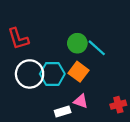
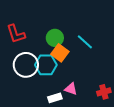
green circle: (77, 43) -> (55, 38), moved
orange square: (78, 72) -> (60, 53), moved

